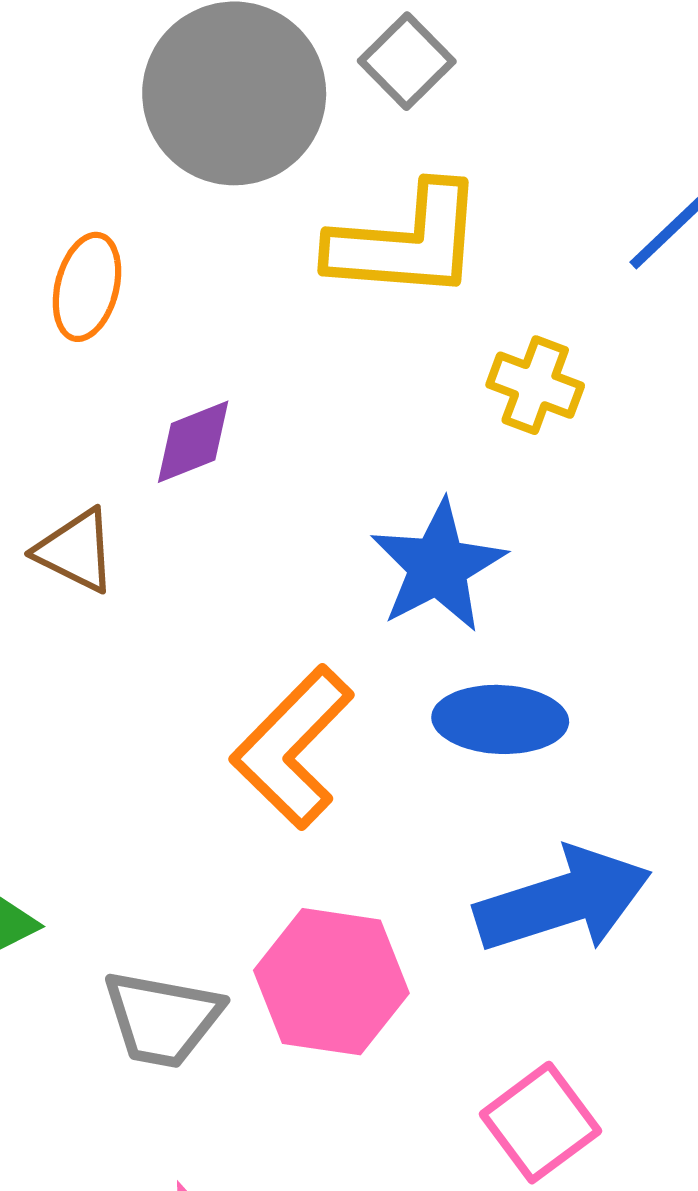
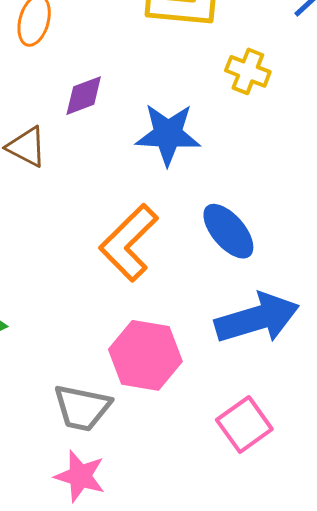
blue star: (438, 566) -> (168, 134), moved, turned 30
blue ellipse: (500, 719) -> (228, 231), turned 46
gray trapezoid: (162, 1019) -> (82, 408), moved

